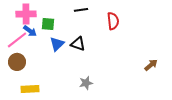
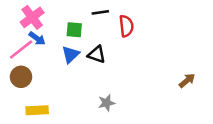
pink cross: (26, 14) -> (32, 17), turned -36
red semicircle: (113, 21) -> (126, 26), moved
green square: (48, 24) -> (74, 30), moved

